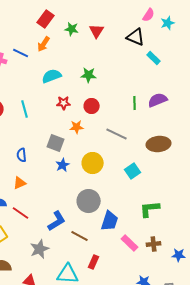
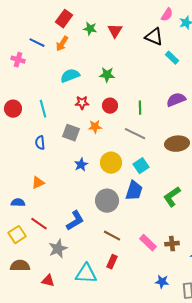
blue line: (21, 53) -> (37, 43), moved
green line: (135, 103) -> (140, 108), moved
gray square: (56, 143) -> (71, 133), moved
blue semicircle: (22, 155) -> (40, 143), moved
cyan square: (133, 171) -> (141, 166), moved
green L-shape: (150, 209) -> (172, 197), moved, turned -30
red line: (21, 213) -> (39, 224), moved
blue trapezoid: (110, 221) -> (134, 191), moved
brown line: (80, 236) -> (112, 236), moved

